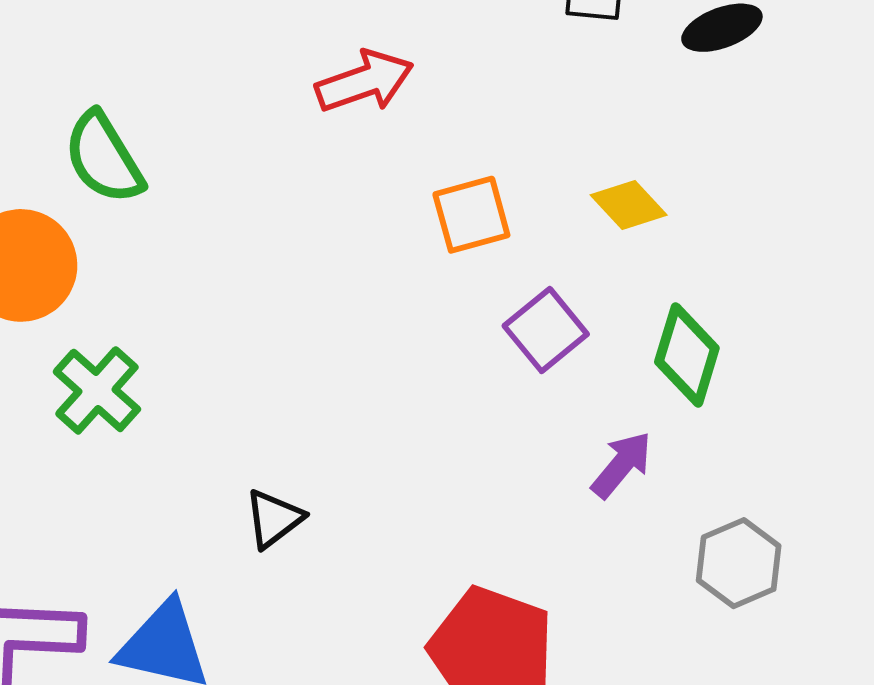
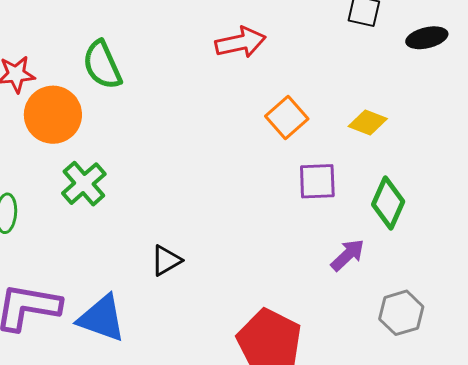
yellow diamond: (629, 205) -> (368, 123), turned -33
orange square: (471, 215) -> (287, 117), turned -33
purple square: (546, 330) -> (317, 181), turned 30

